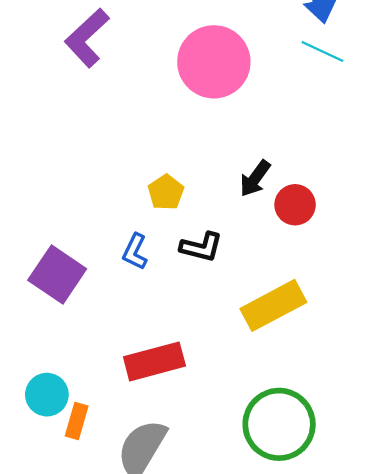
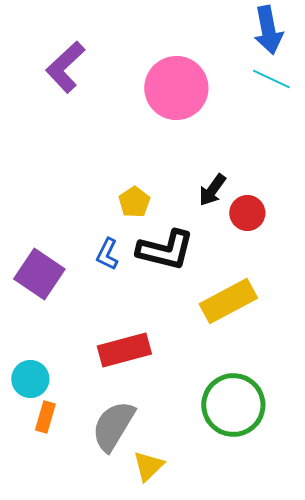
black L-shape: (201, 247) -> (165, 250), size x1.5
orange rectangle: (77, 421) -> (45, 417), moved

